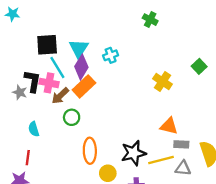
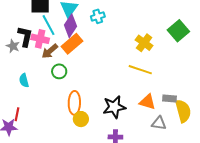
green square: (199, 66) -> (178, 31), size x1.5
orange triangle: (169, 126) -> (147, 102), moved
gray rectangle: (181, 144) -> (170, 98), moved
red line: (28, 158) -> (17, 114), moved
yellow line: (161, 160) -> (140, 70), moved, turned 30
yellow circle: (108, 173) -> (81, 119), moved

